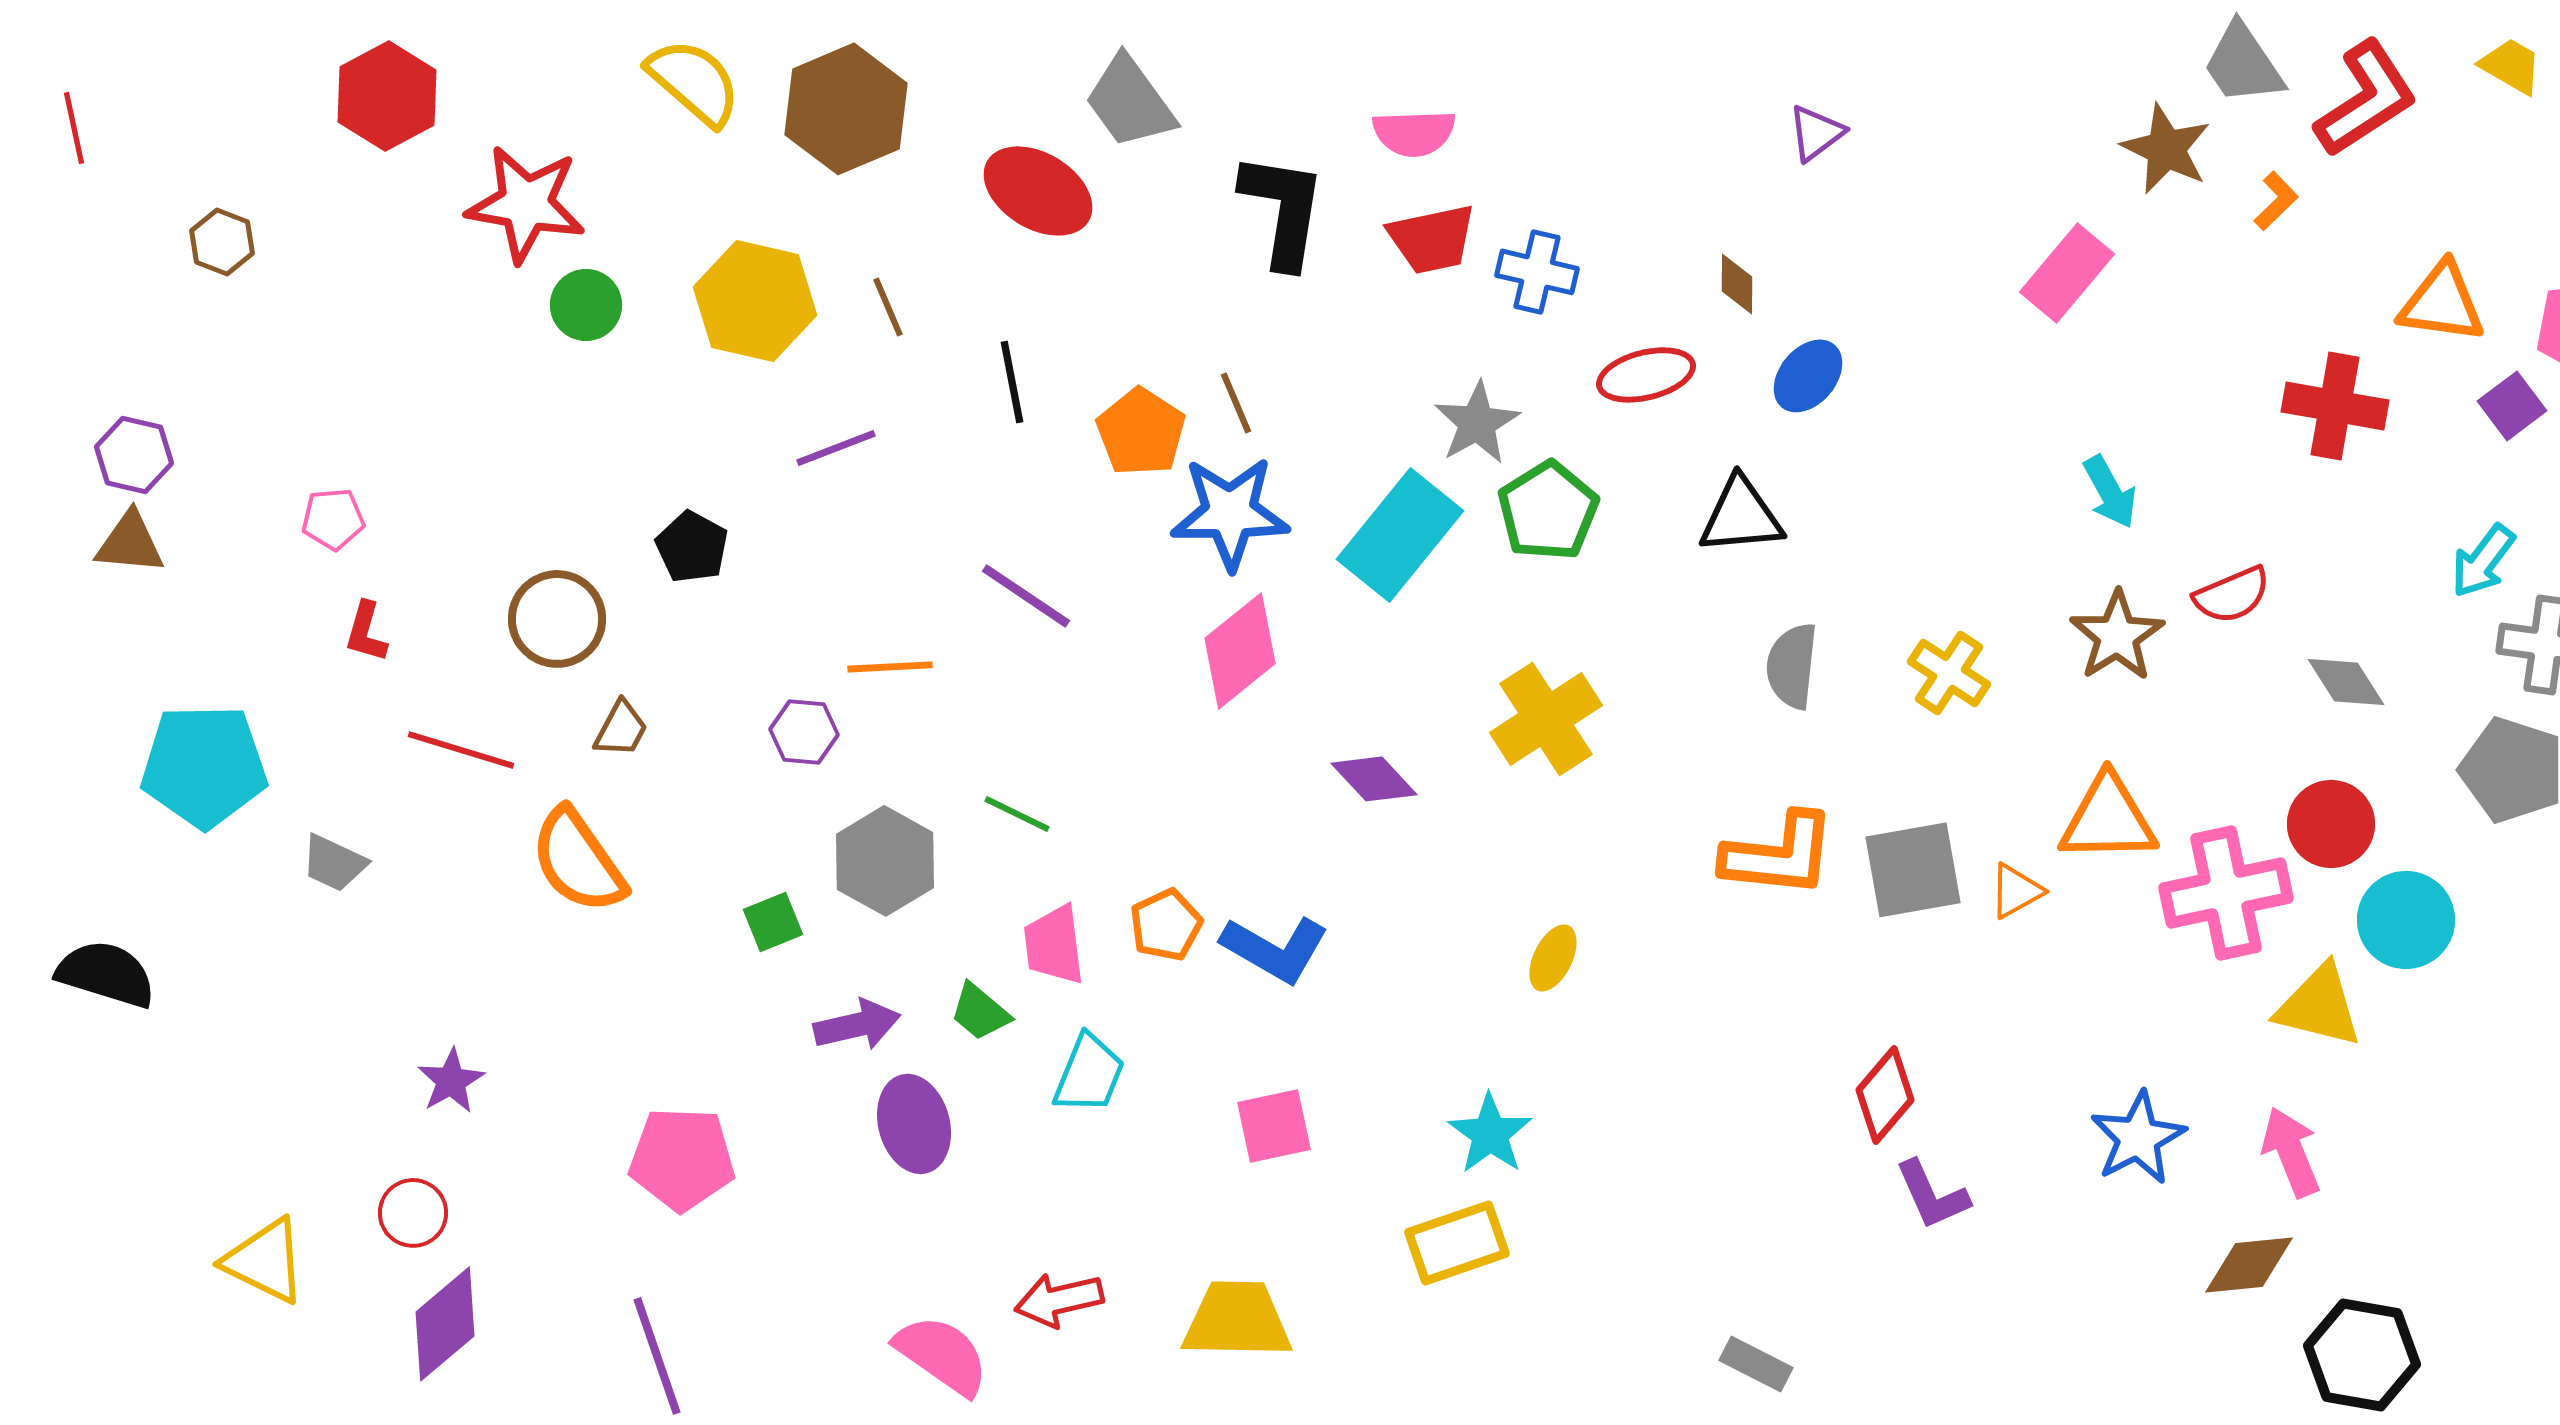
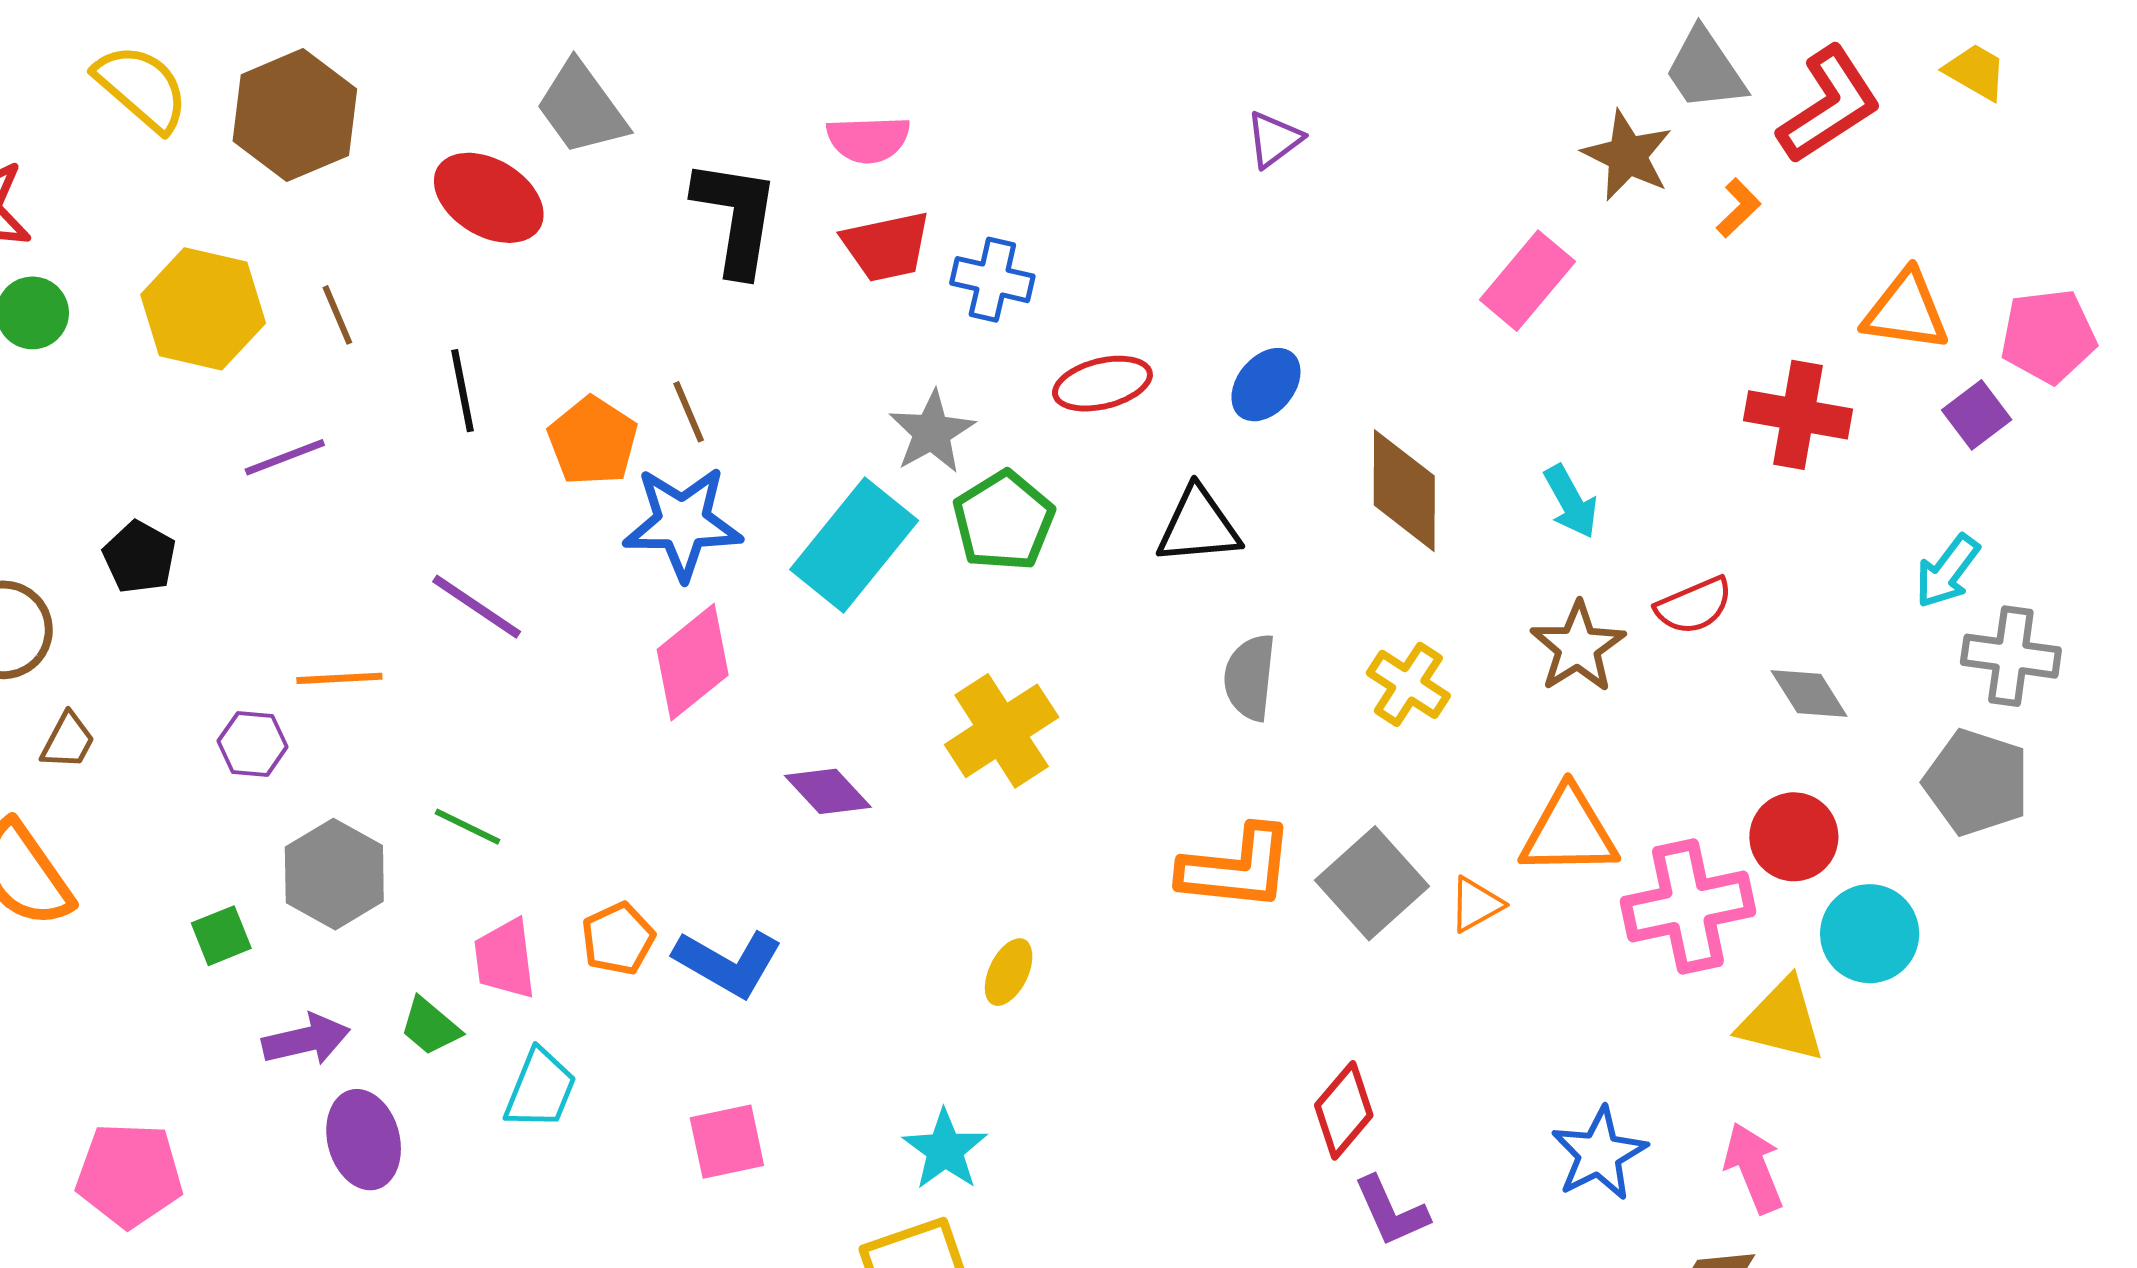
brown diamond: (1737, 284) -> (1404, 491), moved, size x2.0
gray square: (1913, 870) -> (1372, 883), turned -32

